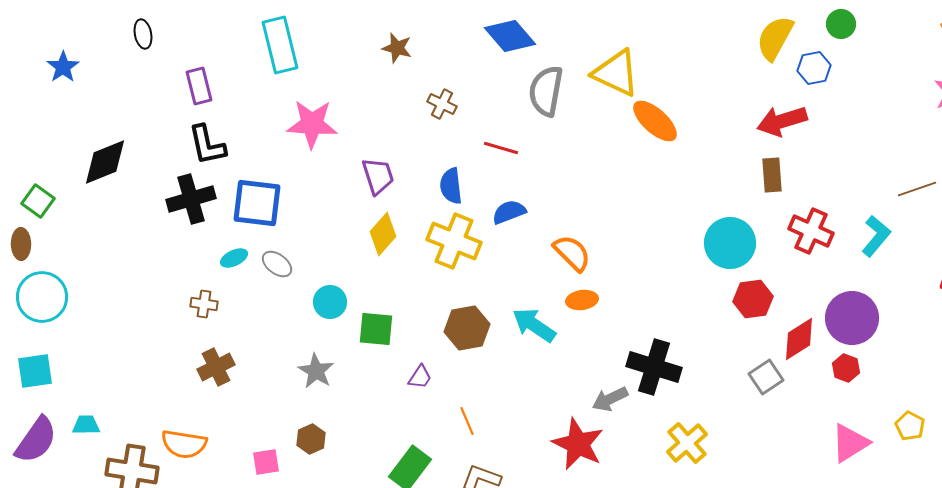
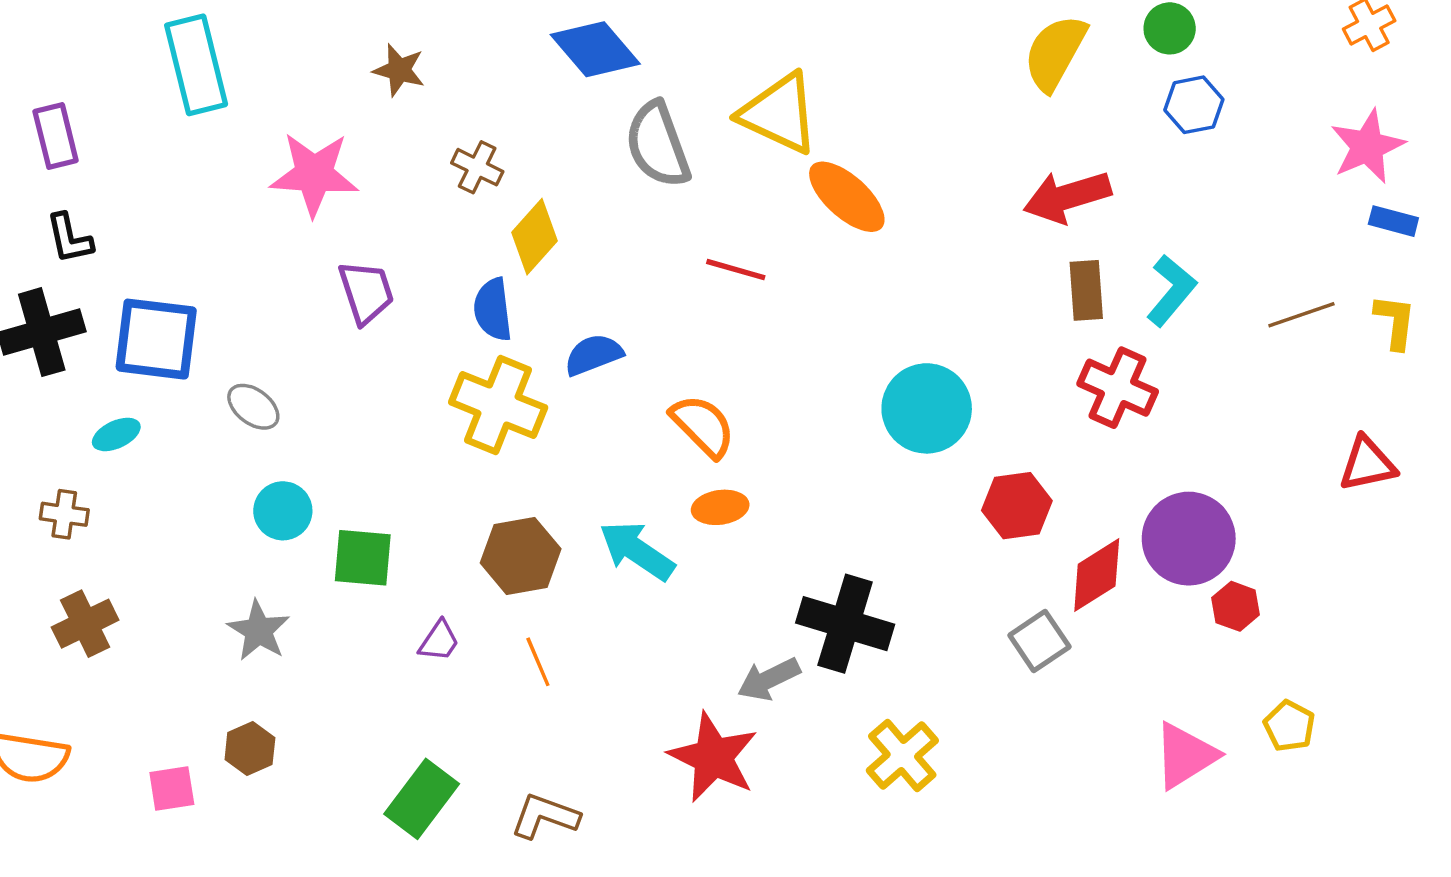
blue hexagon: (814, 68) -> (1194, 105), moved
gray semicircle: (546, 91) -> (658, 145), turned -30
pink star: (312, 124) -> (314, 174), moved
black L-shape: (207, 145) -> (69, 238), size x0.7
red line: (501, 148) -> (736, 270), moved
brown rectangle: (772, 175) -> (1086, 290), moved
yellow diamond: (383, 234) -> (534, 237), moved
cyan L-shape: (876, 236) -> (1171, 290), moved
cyan circle: (730, 243) -> (927, 408), moved
gray ellipse: (277, 264) -> (253, 407), moved
red hexagon: (846, 368) -> (1236, 606), moved
orange line: (467, 421) -> (538, 662), moved

